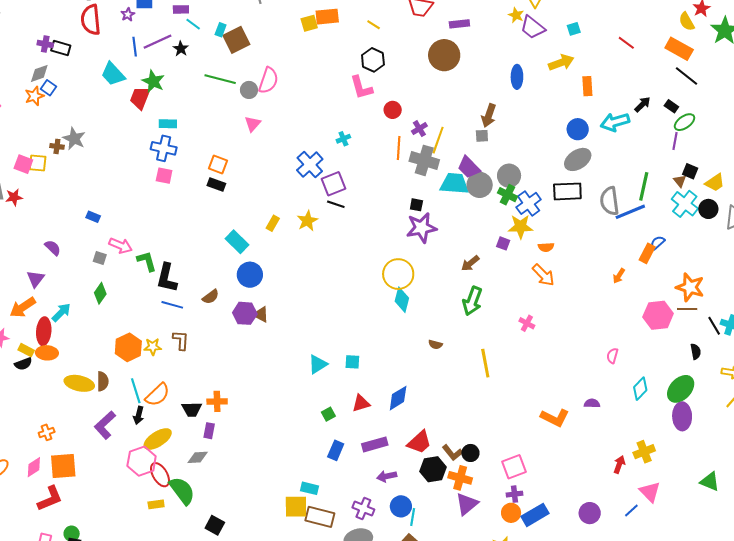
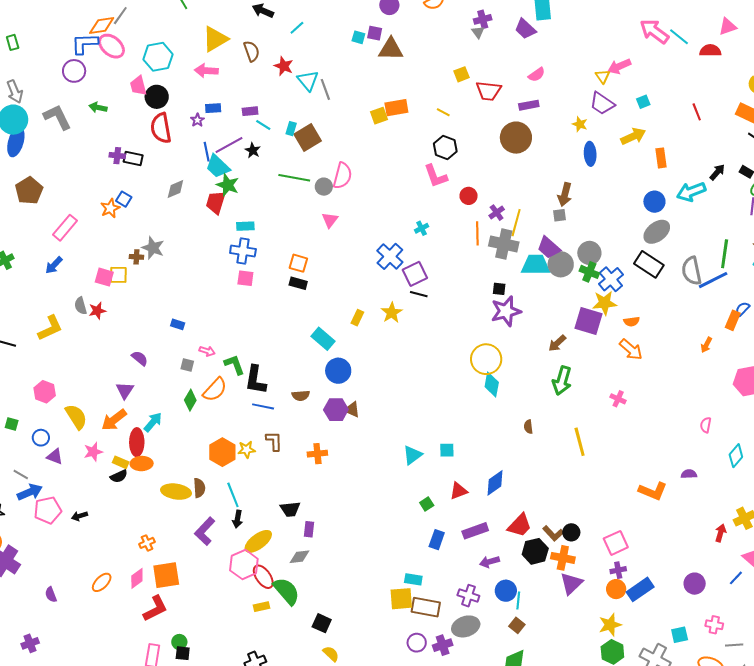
yellow star: (516, 15) -> (580, 124), moved
red line: (626, 43) -> (697, 112), turned 36
gray diamond: (39, 73) -> (175, 189), moved
cyan trapezoid: (113, 74) -> (218, 166), moved
black rectangle: (567, 191) -> (649, 264), turned 40
purple square: (503, 243) -> (589, 321), size x2.0
pink arrow: (121, 246) -> (207, 351), size x0.7
brown semicircle: (211, 297) -> (301, 396), turned 36
brown semicircle: (435, 344) -> (528, 427), turned 72
orange semicircle: (157, 395) -> (215, 390), moved
orange cross: (217, 401) -> (317, 454), moved

